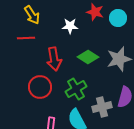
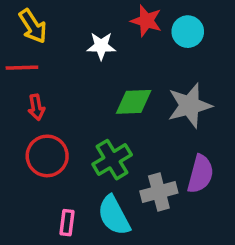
green diamond: (88, 57) -> (134, 102), turned -35
red arrow: (54, 59) -> (36, 107), moved, size x0.6

